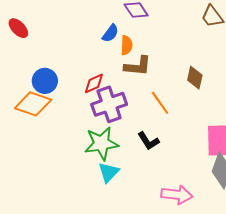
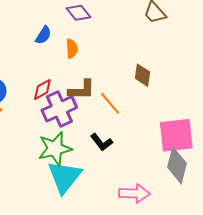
blue semicircle: (110, 33) -> (43, 35), moved
brown L-shape: (138, 66) -> (82, 90), moved
cyan triangle: (109, 172) -> (65, 177), size x1.6

